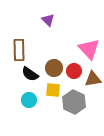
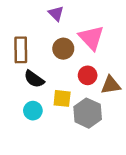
pink triangle: (89, 49) -> (91, 38), moved
brown circle: (54, 68) -> (63, 49), moved

